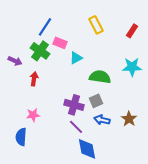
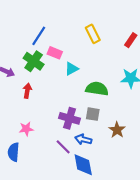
gray square: (96, 101) -> (93, 114), turned 32
brown star: (129, 119) -> (117, 130), moved
blue arrow: (102, 120) -> (83, 139), moved
purple line: (76, 127) -> (63, 147), moved

